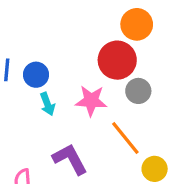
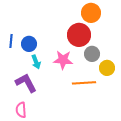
orange line: (125, 138) -> (84, 83), turned -55
purple L-shape: (70, 159) -> (26, 83), moved
yellow circle: (155, 169) -> (107, 68), moved

